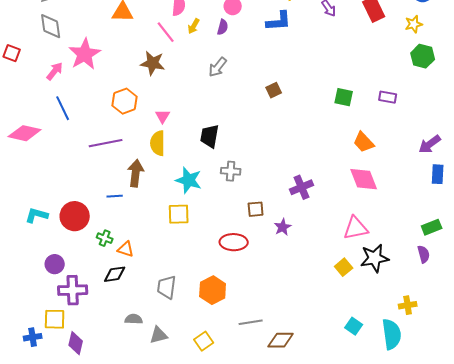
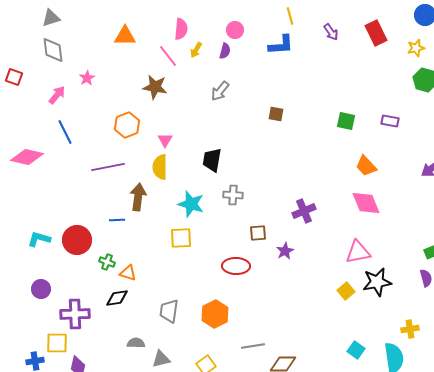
pink star: (85, 54) -> (87, 78), size x0.5
brown square: (274, 90) -> (276, 114), turned 35
purple circle: (55, 264) -> (41, 289), moved

